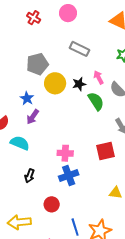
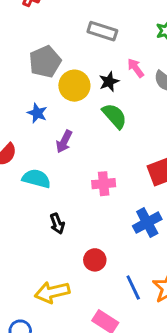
green semicircle: (96, 101) -> (114, 116), moved
purple arrow: (33, 117) -> (64, 142), moved
blue cross: (69, 175) -> (147, 223), moved
black arrow: (30, 176) -> (57, 224), turned -32

